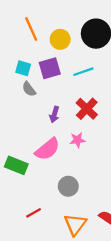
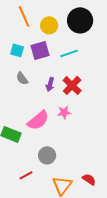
gray semicircle: (29, 89) -> (22, 78), moved
purple arrow: (54, 115) -> (50, 84), moved
gray circle: (68, 186) -> (47, 155), moved

